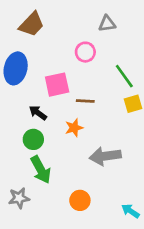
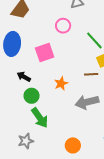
brown line: (85, 101) -> (91, 74), moved
black arrow: (38, 113) -> (24, 77), moved
orange circle: (80, 200) -> (73, 145), moved

